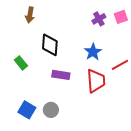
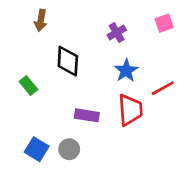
purple cross: (99, 19) -> (117, 33), moved
purple rectangle: (61, 75) -> (87, 115), moved

